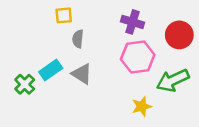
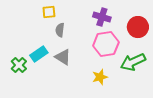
yellow star: (142, 106) -> (100, 77), moved

